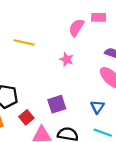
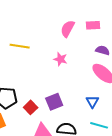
pink rectangle: (99, 17) -> (93, 25), moved
red square: (26, 117) -> (31, 107), moved

